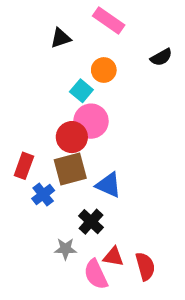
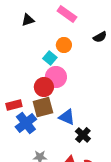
black triangle: (61, 38) -> (28, 20), moved
red rectangle: (24, 166) -> (14, 105), turned 56
blue cross: (43, 195) -> (26, 123), size x1.5
black cross: (91, 222) -> (83, 135), moved

